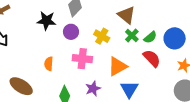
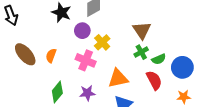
yellow cross: (102, 36) -> (102, 42), moved
brown ellipse: (21, 86) -> (25, 54), moved

